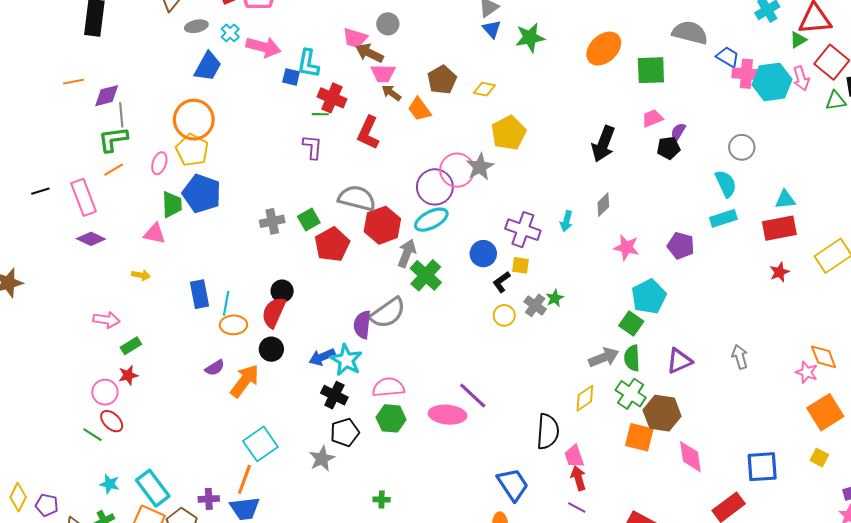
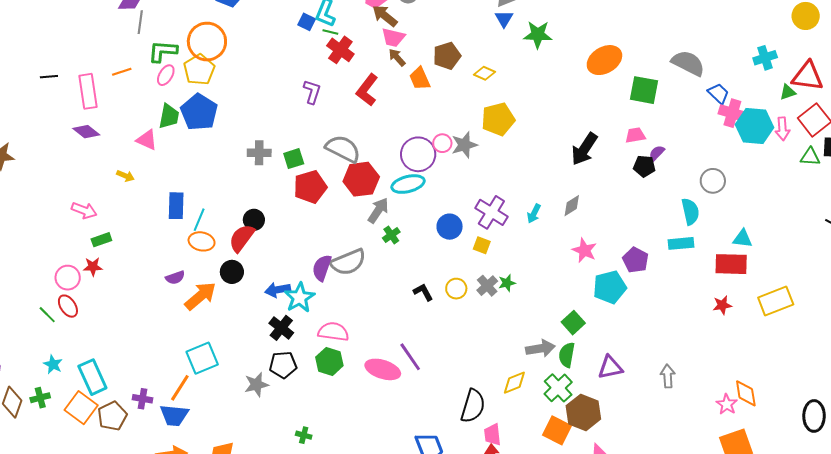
green line: (320, 114) -> (330, 32), moved
green L-shape: (113, 139) -> (163, 51), moved
pink circle: (457, 170) -> (442, 143), size x0.6
green cross: (426, 275) -> (391, 235), size x0.6
black L-shape: (501, 282) -> (423, 292), moved, turned 85
cyan pentagon: (649, 297) -> (610, 287), moved

